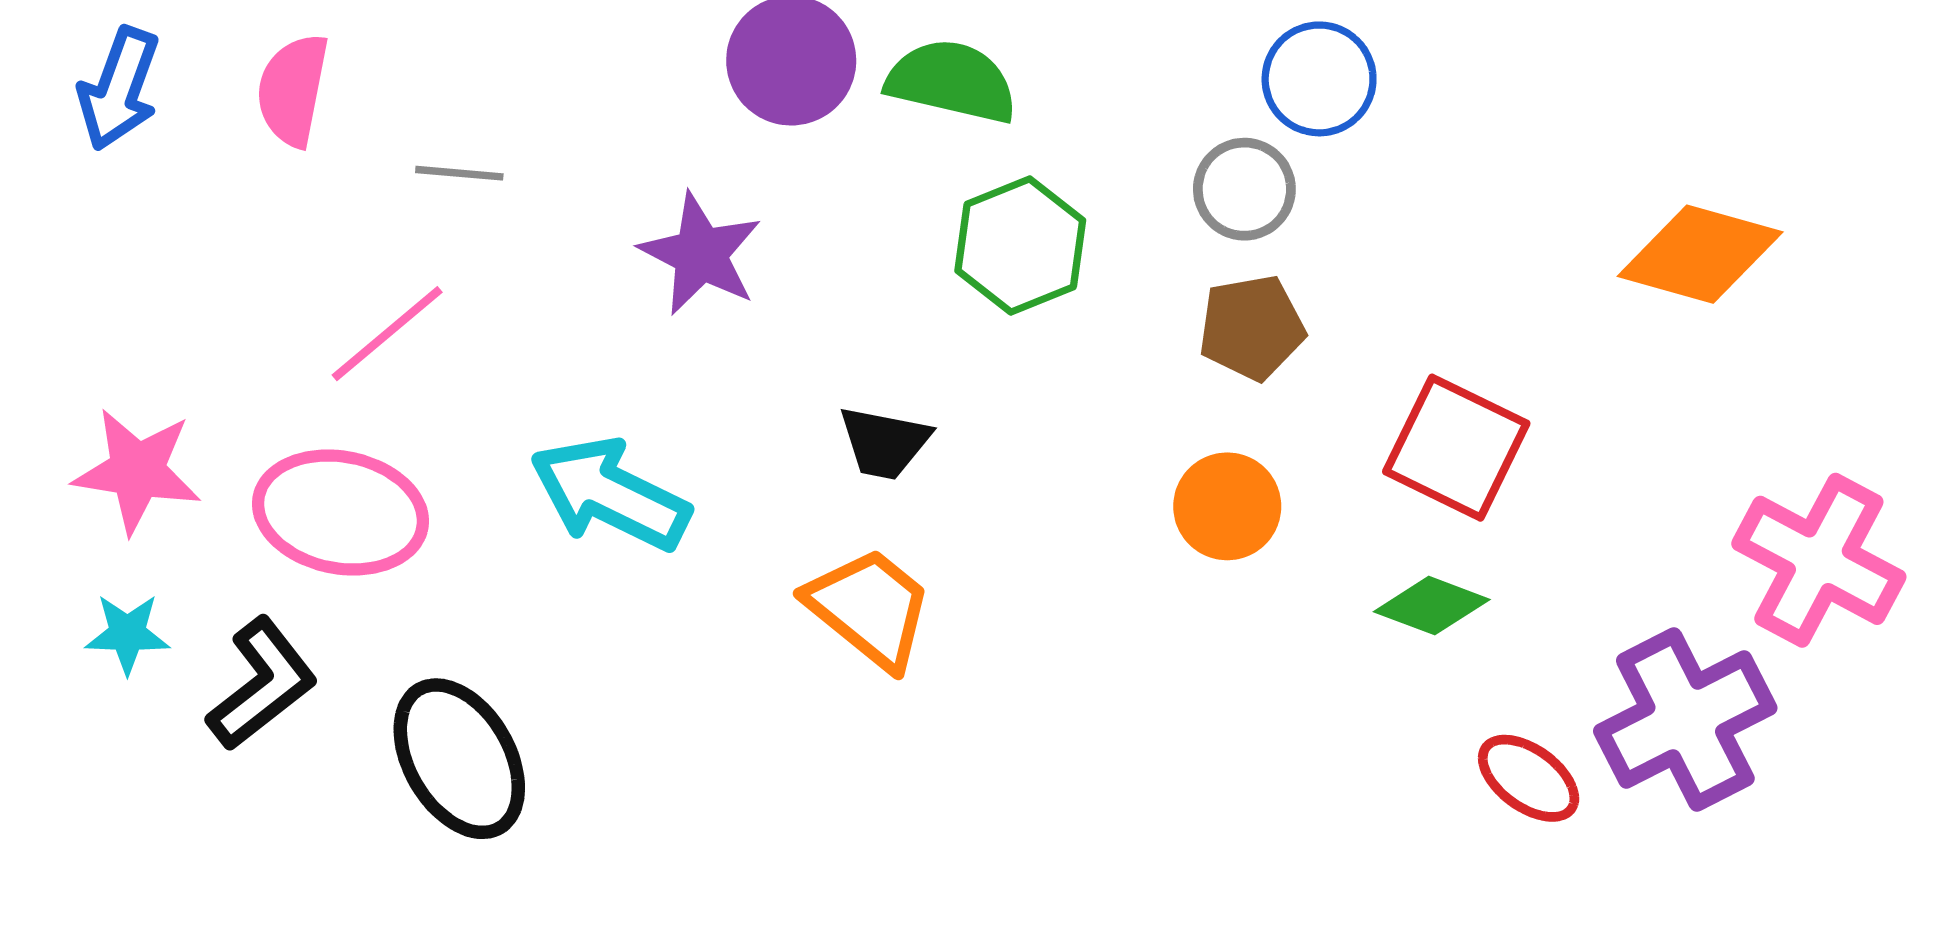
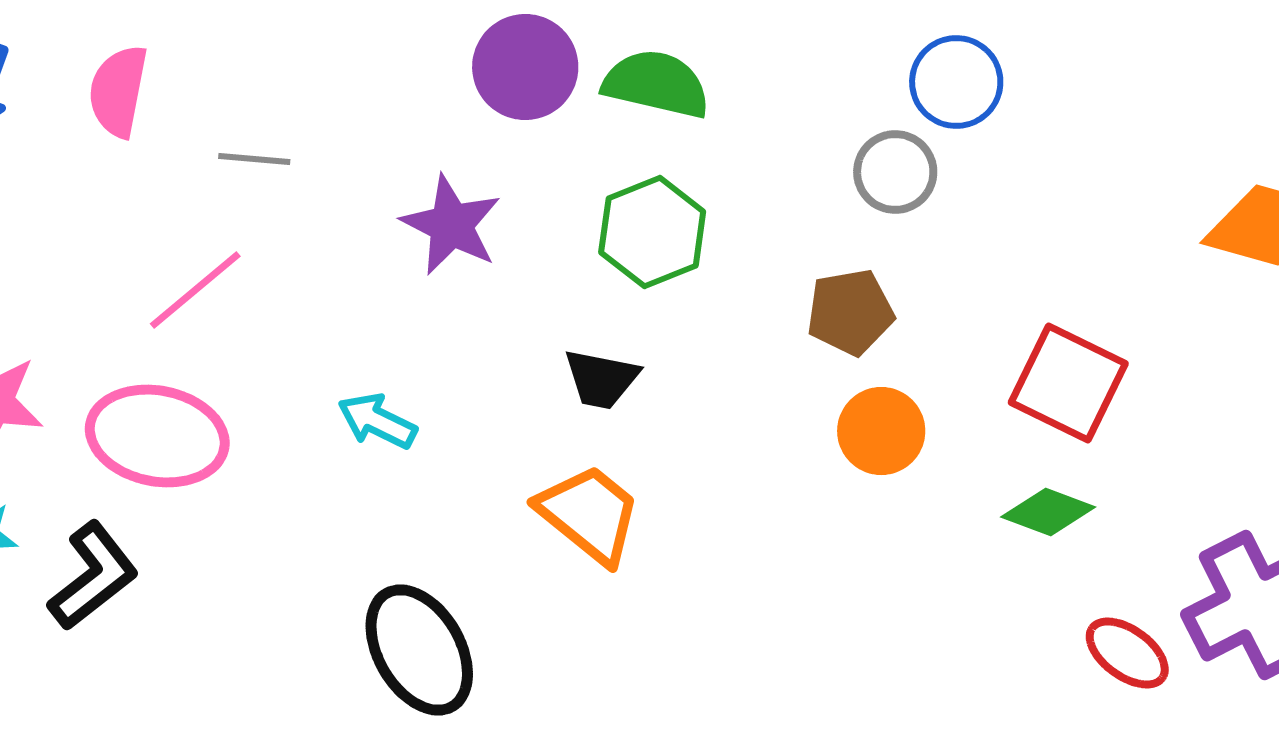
green hexagon: (1020, 245) -> (652, 232), moved
brown pentagon: (1252, 328) -> (850, 312), moved
cyan arrow: (610, 494) -> (377, 421), size x0.6
black ellipse: (459, 759) -> (419, 650), moved

